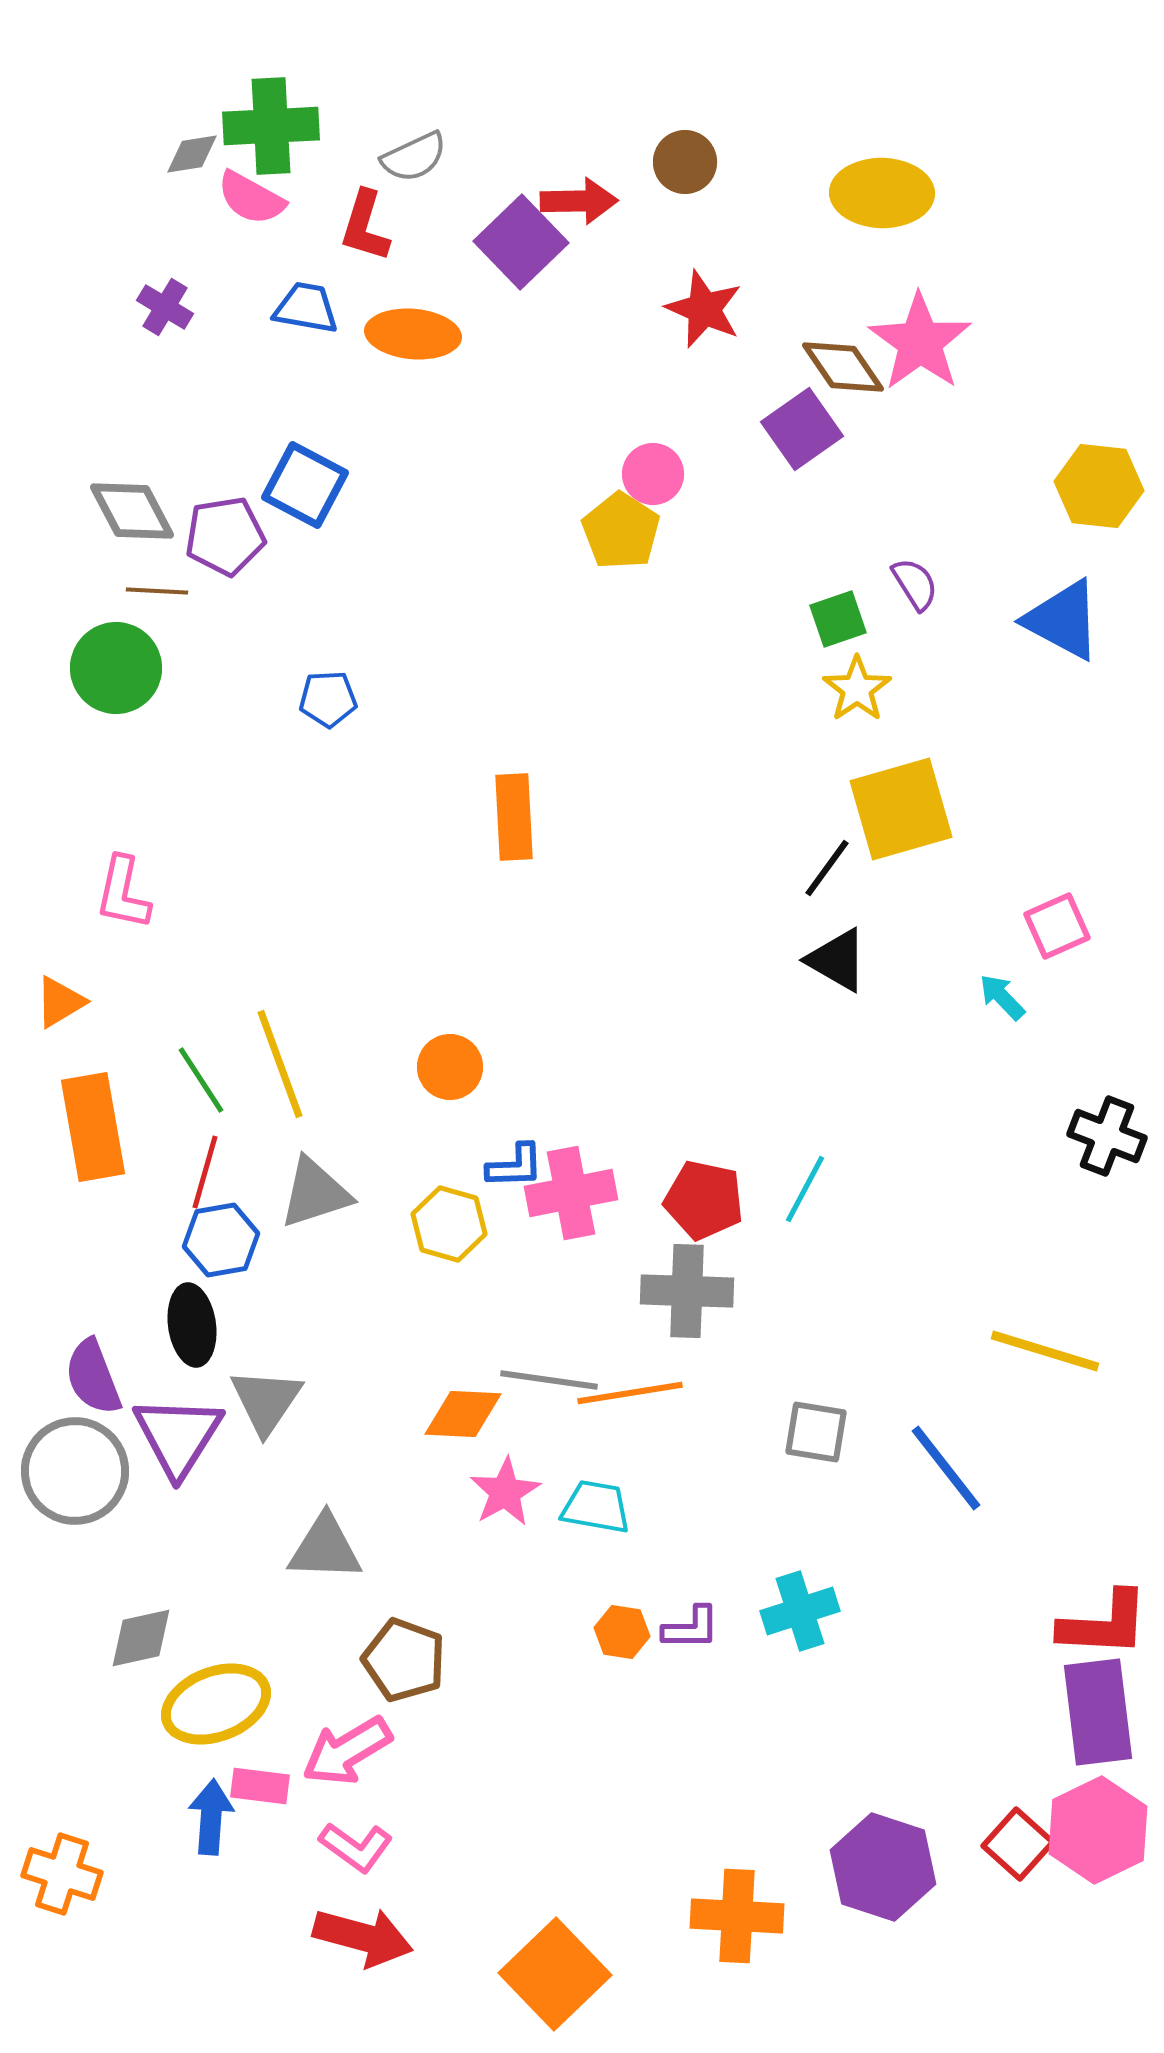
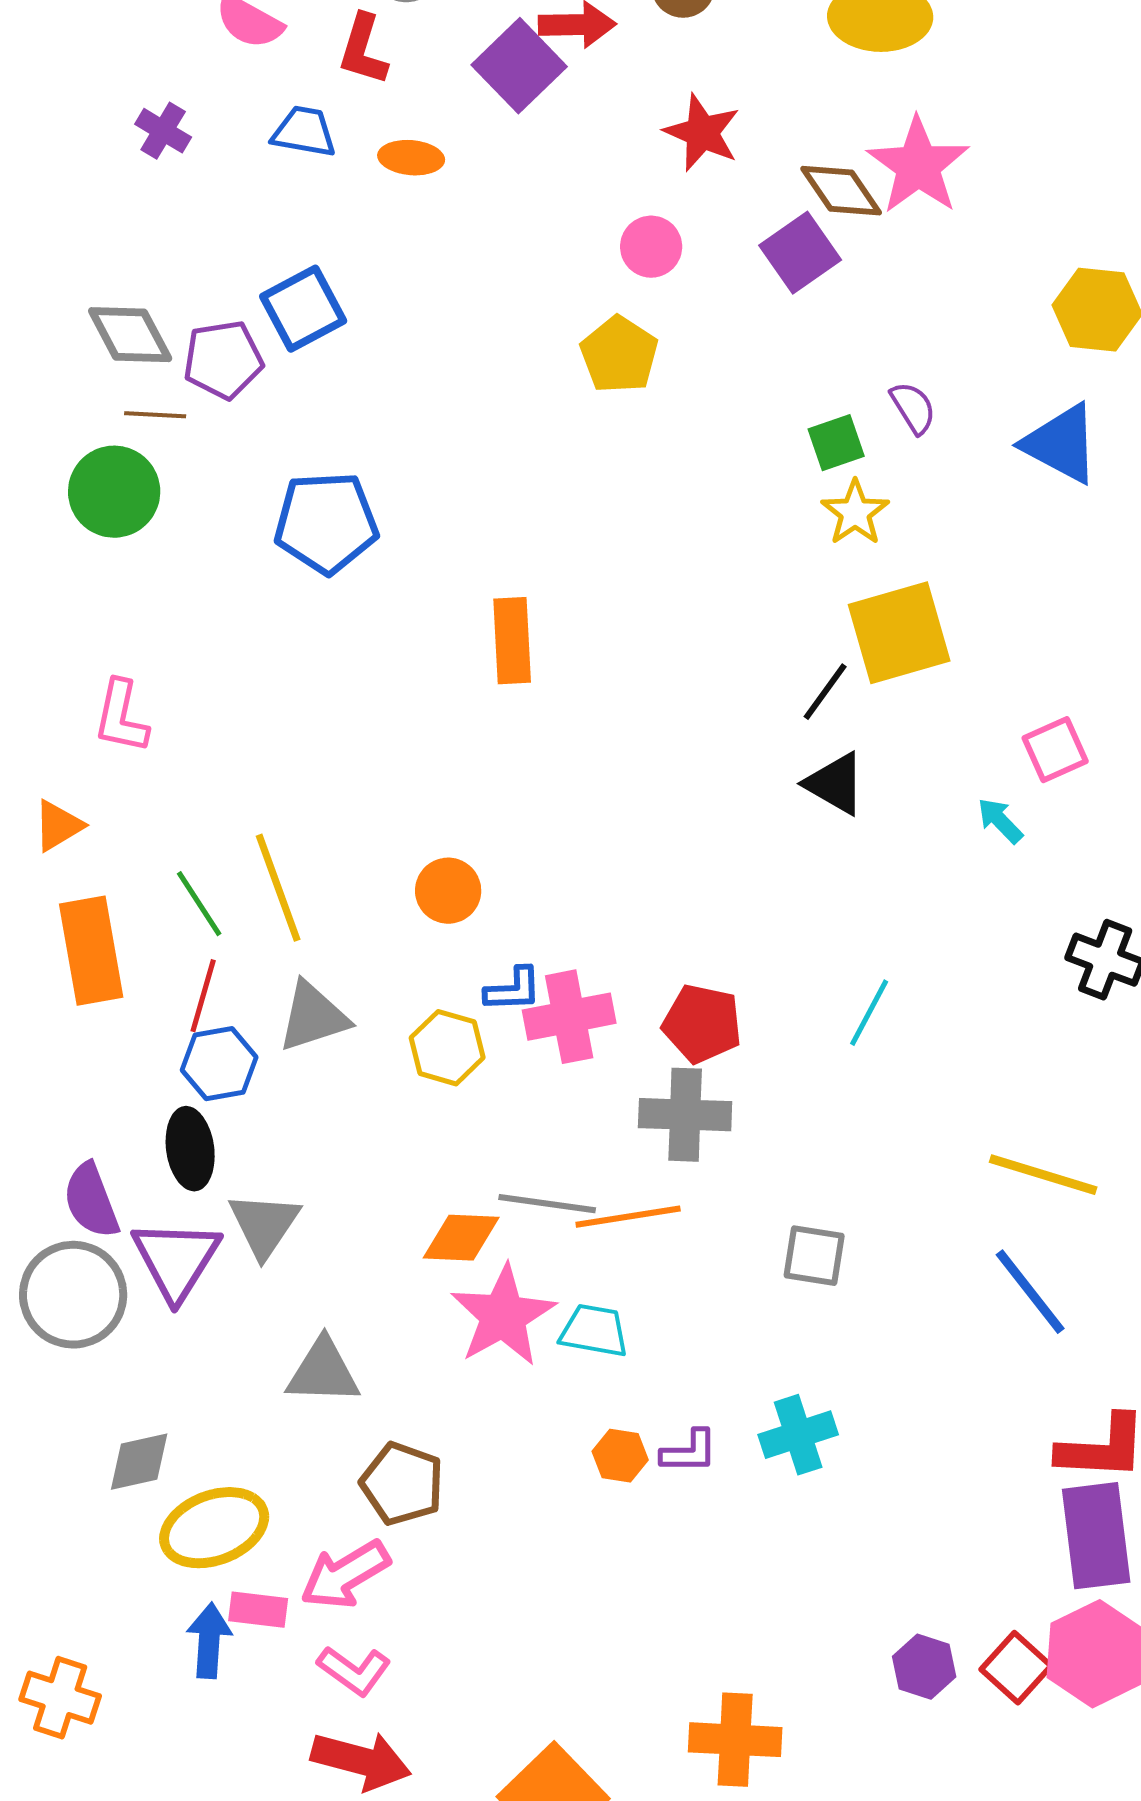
orange ellipse: (413, 334) -> (411, 158), size x0.7
pink circle: (653, 474) -> (651, 247), moved
blue square: (305, 485) -> (303, 309), turned 34
blue pentagon: (328, 699) -> (326, 523), size x1.8
cyan line: (805, 1189) -> (869, 1013), moved
blue line: (946, 1468) -> (1030, 1292), moved
pink star: (505, 1492) -> (503, 1316), size x1.5
purple hexagon: (883, 1867) -> (924, 1667), moved, size x0.6

